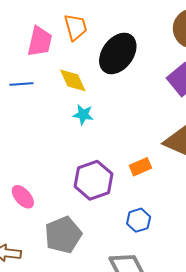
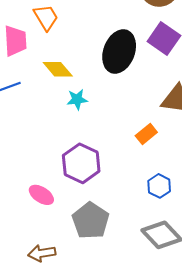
black ellipse: (118, 53) -> (119, 51), moved
purple hexagon: (94, 180) -> (81, 163), moved

